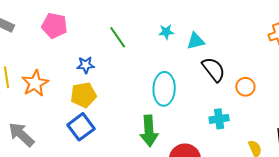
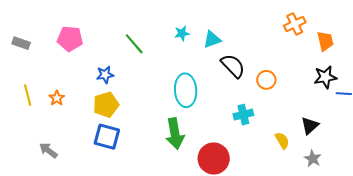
orange star: (35, 83) -> (57, 98), size x0.6
blue square: (81, 127) -> (107, 137), turned -32
gray arrow: (21, 134) -> (48, 150), size x0.7

